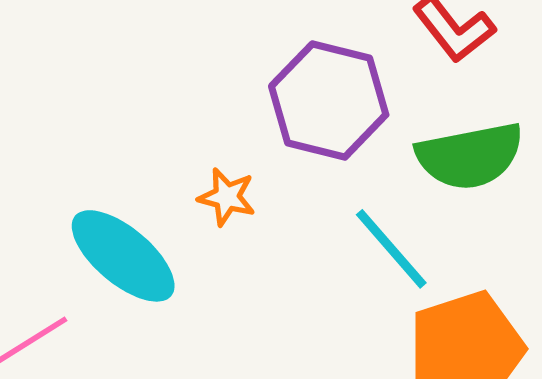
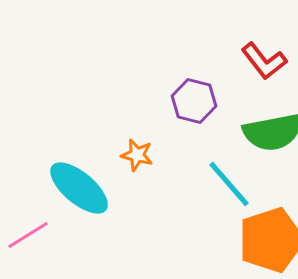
purple hexagon: (329, 100) -> (194, 101), size x0.7

